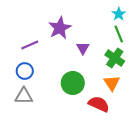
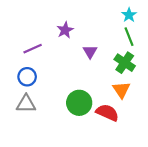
purple star: (60, 28) -> (65, 30), size x0.7
green circle: (73, 83) -> (79, 103), moved

